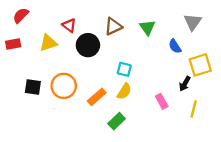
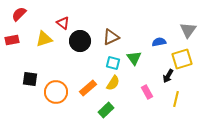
gray triangle: (193, 22) -> (188, 30), moved
brown triangle: (113, 26) -> (111, 37), moved
green triangle: (147, 28) -> (134, 58), moved
blue semicircle: (175, 46) -> (159, 42), turned 112
orange circle: (64, 86) -> (56, 92), moved

